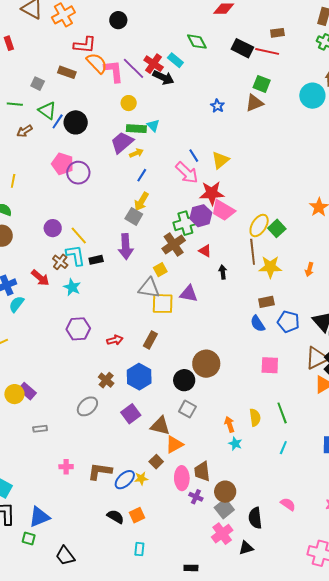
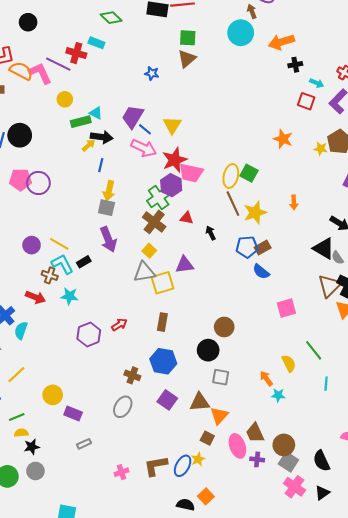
black arrow: (163, 77) -> (102, 137), moved
purple trapezoid: (122, 142) -> (133, 117), moved
blue pentagon: (288, 322) -> (247, 247), moved
red arrow: (115, 340) -> (119, 325), moved
brown circle: (206, 364) -> (224, 327), size x0.7
purple rectangle: (27, 391) -> (73, 413), moved
yellow circle: (14, 394) -> (53, 395), moved

